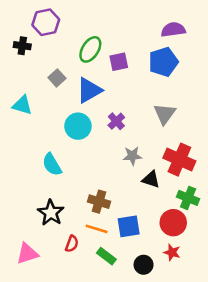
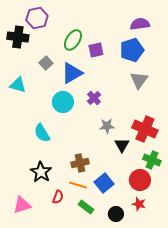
black cross: (22, 46) -> (18, 37), size x1.5
gray triangle: (165, 114) -> (139, 80), moved
black triangle: (151, 179) -> (122, 145), turned 42
brown cross: (99, 202) -> (80, 163), turned -30
blue square: (129, 226) -> (104, 183), turned -30

